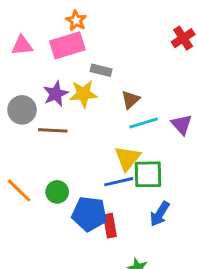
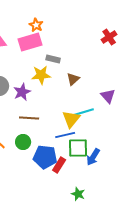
purple star: (56, 94) -> (22, 92), moved
cyan line: (144, 123) -> (84, 112), moved
brown line: (53, 130) -> (29, 118), moved
green square: (148, 174) -> (78, 148), moved
red rectangle: (110, 226) -> (59, 165), turned 42

